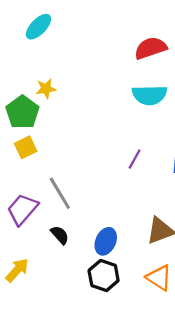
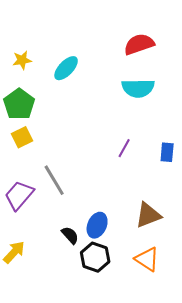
cyan ellipse: (38, 27) -> (66, 68), moved
yellow star: (46, 89) -> (22, 60), moved
black semicircle: (60, 235) -> (70, 235), moved

